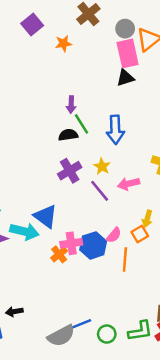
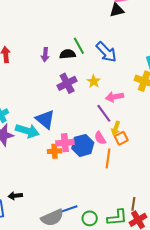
purple arrow: (71, 104) -> (45, 55), moved
blue arrow: (115, 130) -> (106, 52), turned -45
purple line: (100, 191) -> (104, 113), moved
yellow arrow: (147, 219) -> (116, 128), moved
pink semicircle: (114, 235) -> (100, 138), turned 104
orange cross: (59, 254) -> (55, 151), turned 32

